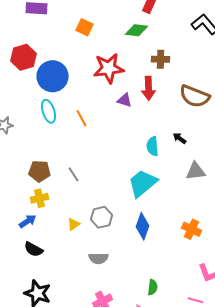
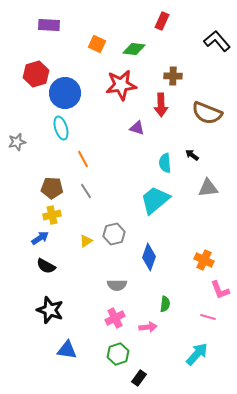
green diamond: (137, 30) -> (134, 49), moved
purple triangle: (125, 100) -> (137, 128), moved
orange line: (82, 118) -> (83, 159), moved
blue diamond: (143, 226) -> (149, 257), moved
orange cross: (192, 229) -> (204, 260), moved
gray semicircle: (99, 258) -> (117, 285), moved

